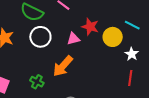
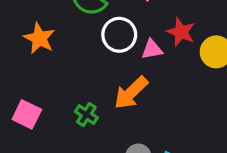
white circle: (40, 37) -> (119, 35), moved

